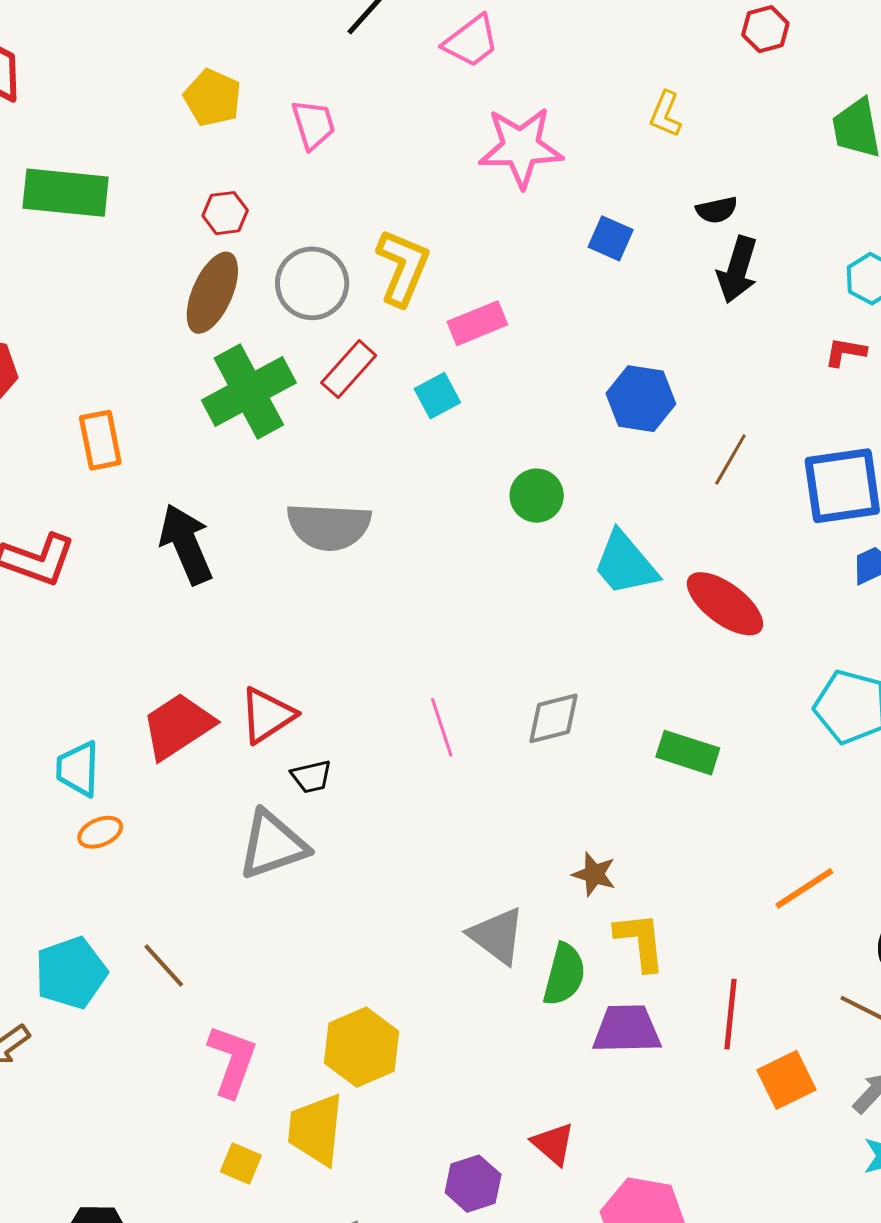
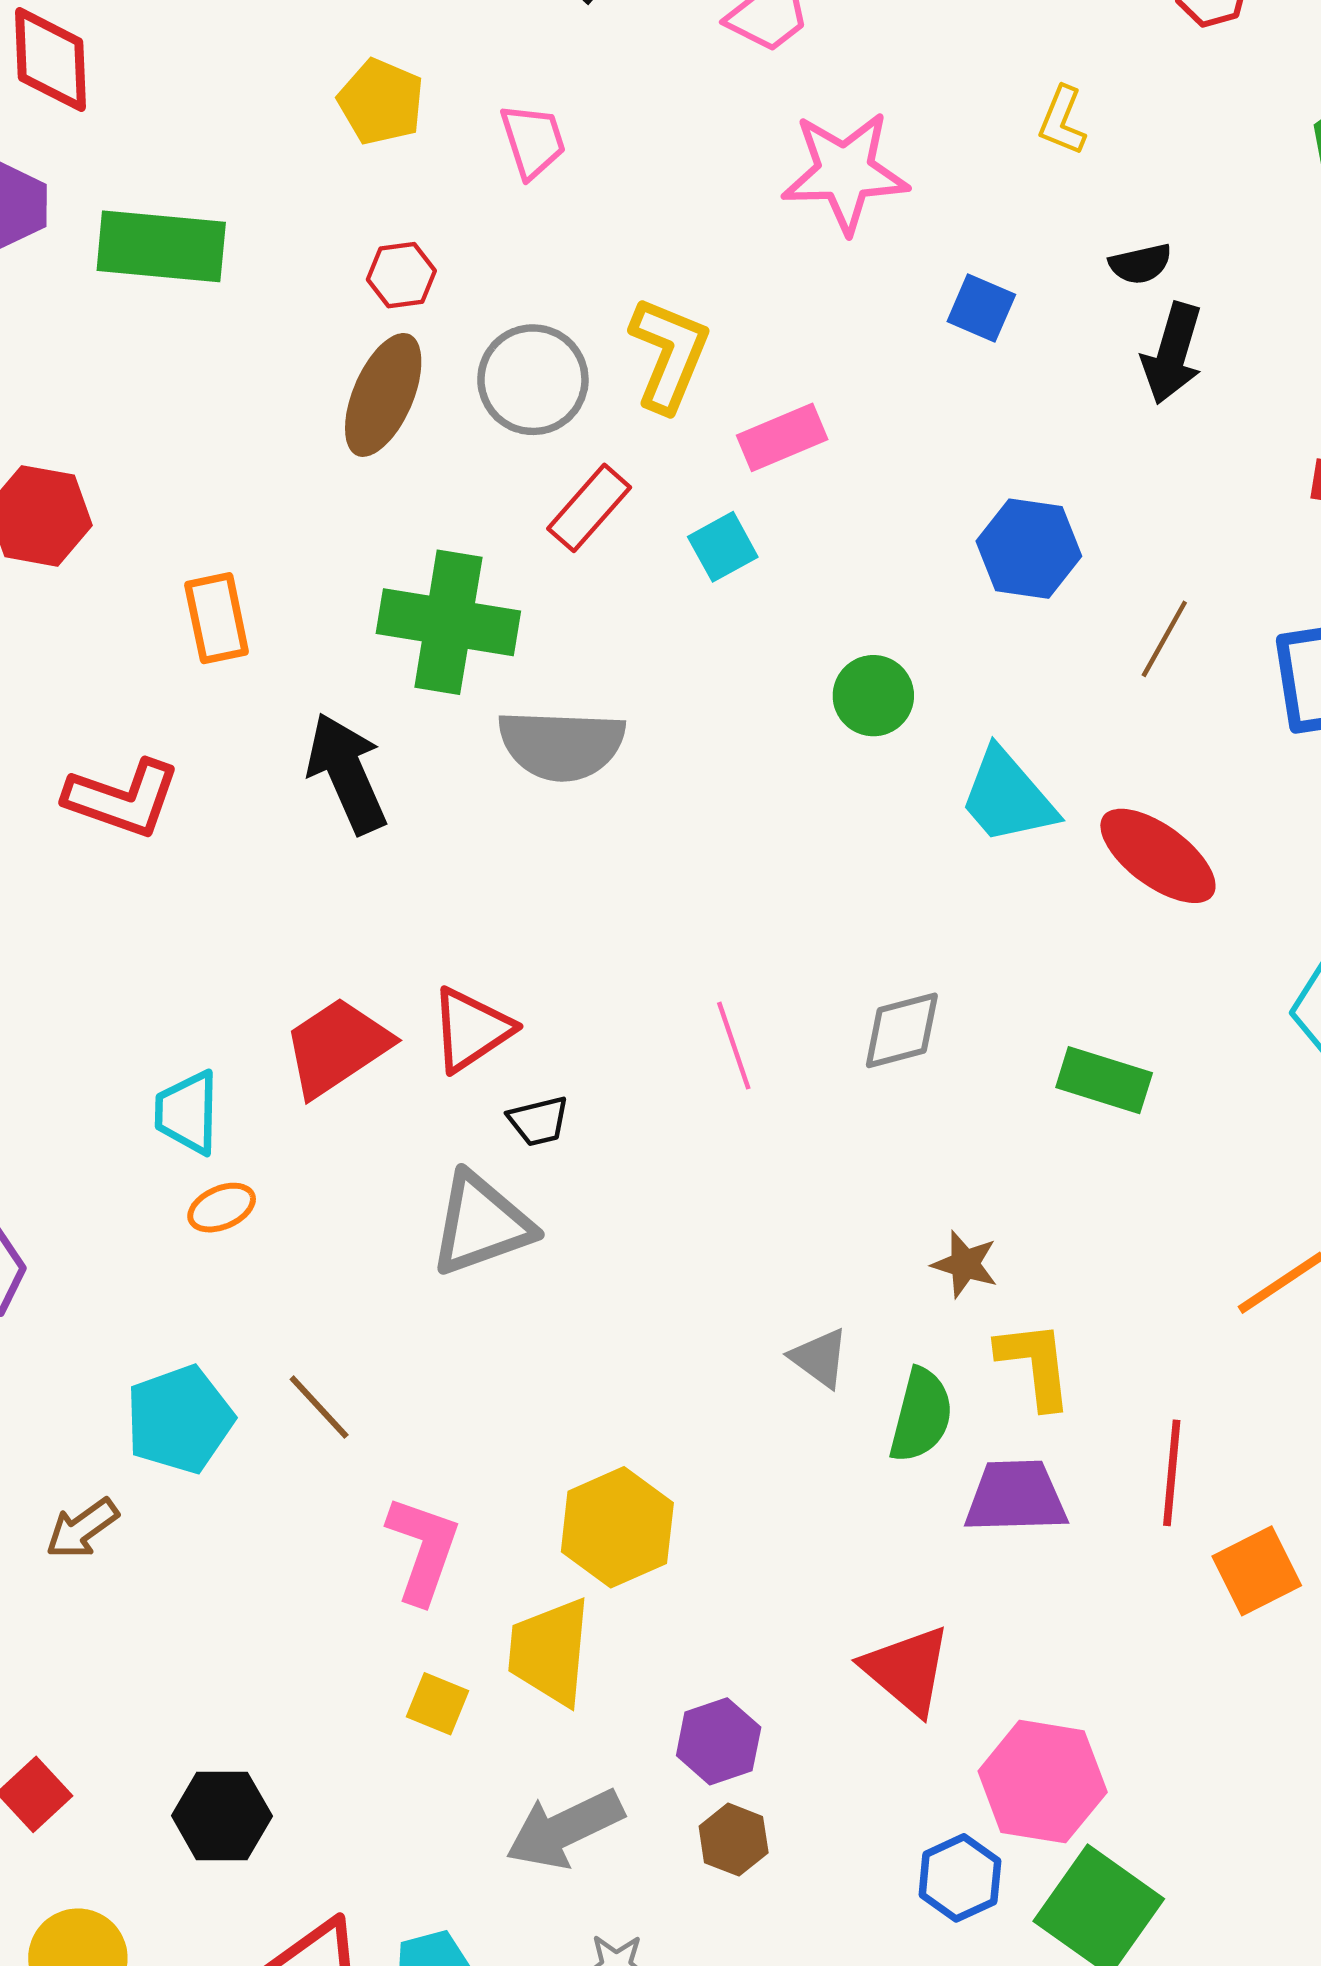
green cross: (249, 392) -> (448, 622), moved, turned 38
gray triangle: (497, 936) -> (820, 1358), size x0.7
red triangle: (553, 1144) -> (907, 1670), size x1.4
purple hexagon: (473, 1184) -> (719, 1741), moved

